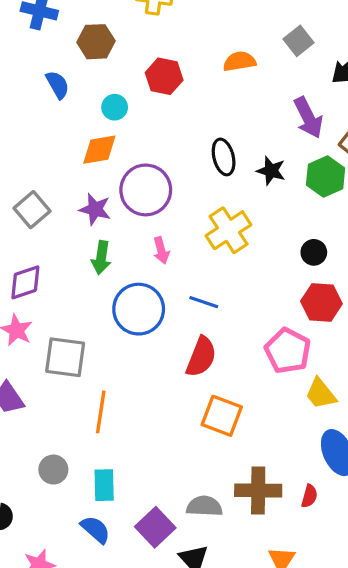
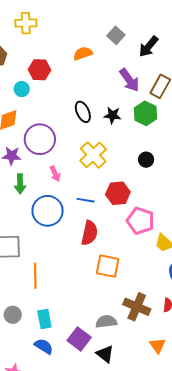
cyan circle: (115, 107) -> (22, 89), moved
red hexagon: (321, 302) -> (118, 193), moved
brown cross: (258, 490) -> (137, 307), turned 32

